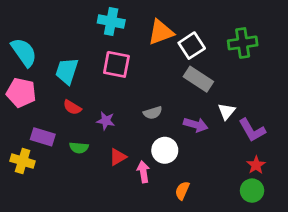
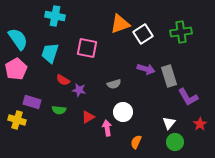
cyan cross: (111, 21) -> (55, 16), moved
gray rectangle: (198, 79) -> (169, 76), moved, turned 40
pink pentagon: (21, 93) -> (16, 69), turned 30
red semicircle: (72, 107) -> (63, 80), moved
white triangle: (227, 111) -> (169, 123), moved
purple arrow: (196, 125) -> (146, 69), moved
red star: (256, 165) -> (200, 124), moved
green circle: (252, 191) -> (175, 142), moved

